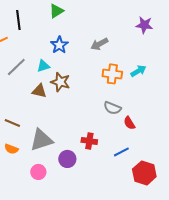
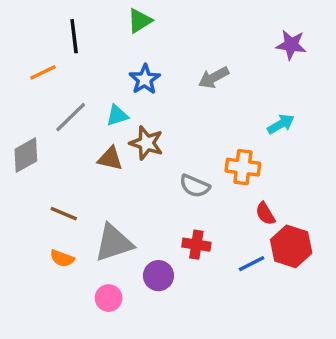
orange cross: (112, 74) -> (243, 167), moved
gray semicircle: (112, 108) -> (195, 186), moved
red hexagon: (144, 173) -> (291, 246), moved

